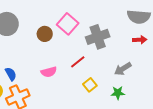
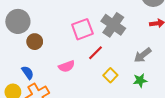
pink square: (68, 24) -> (82, 29), moved, turned 35
brown circle: (45, 34) -> (35, 42), moved
gray cross: (98, 37) -> (113, 25), turned -30

